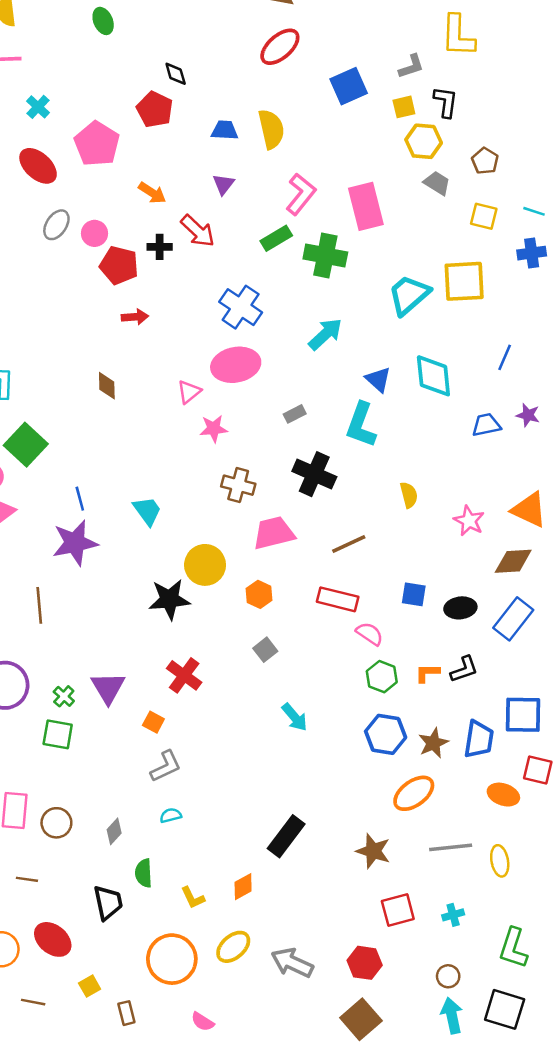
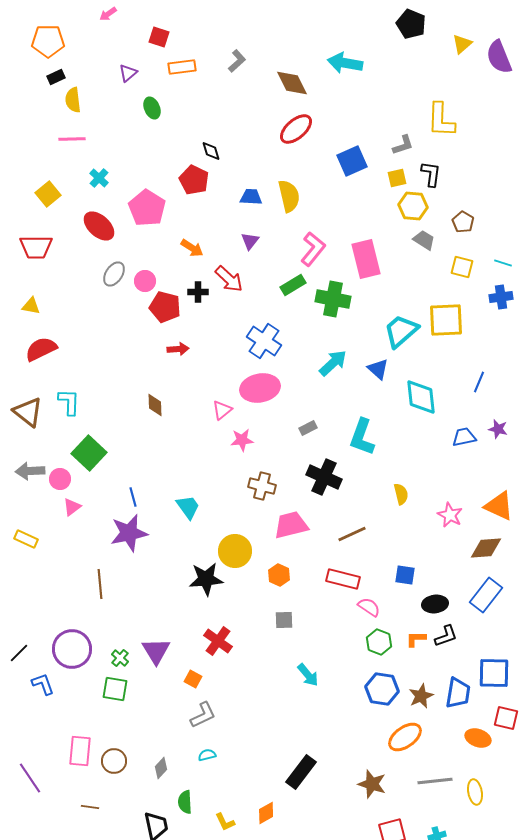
blue triangle: (378, 380) -> (378, 369), moved
black ellipse: (460, 608) -> (435, 604), moved
gray square: (265, 650) -> (284, 620), turned 36

